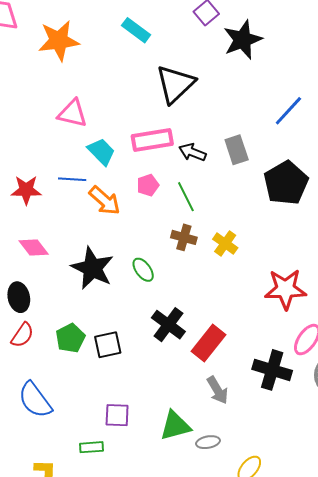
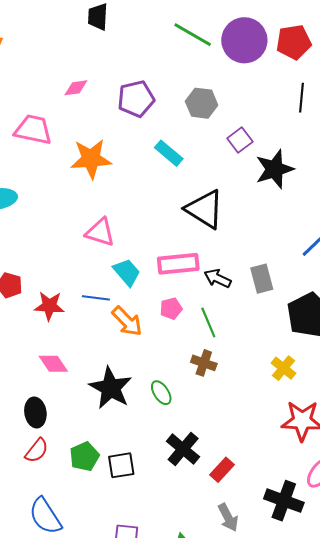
black triangle: (175, 84) -> (205, 209), turned -48
yellow cross: (225, 243) -> (284, 368), moved
red rectangle: (209, 343) -> (222, 470), size x0.7

